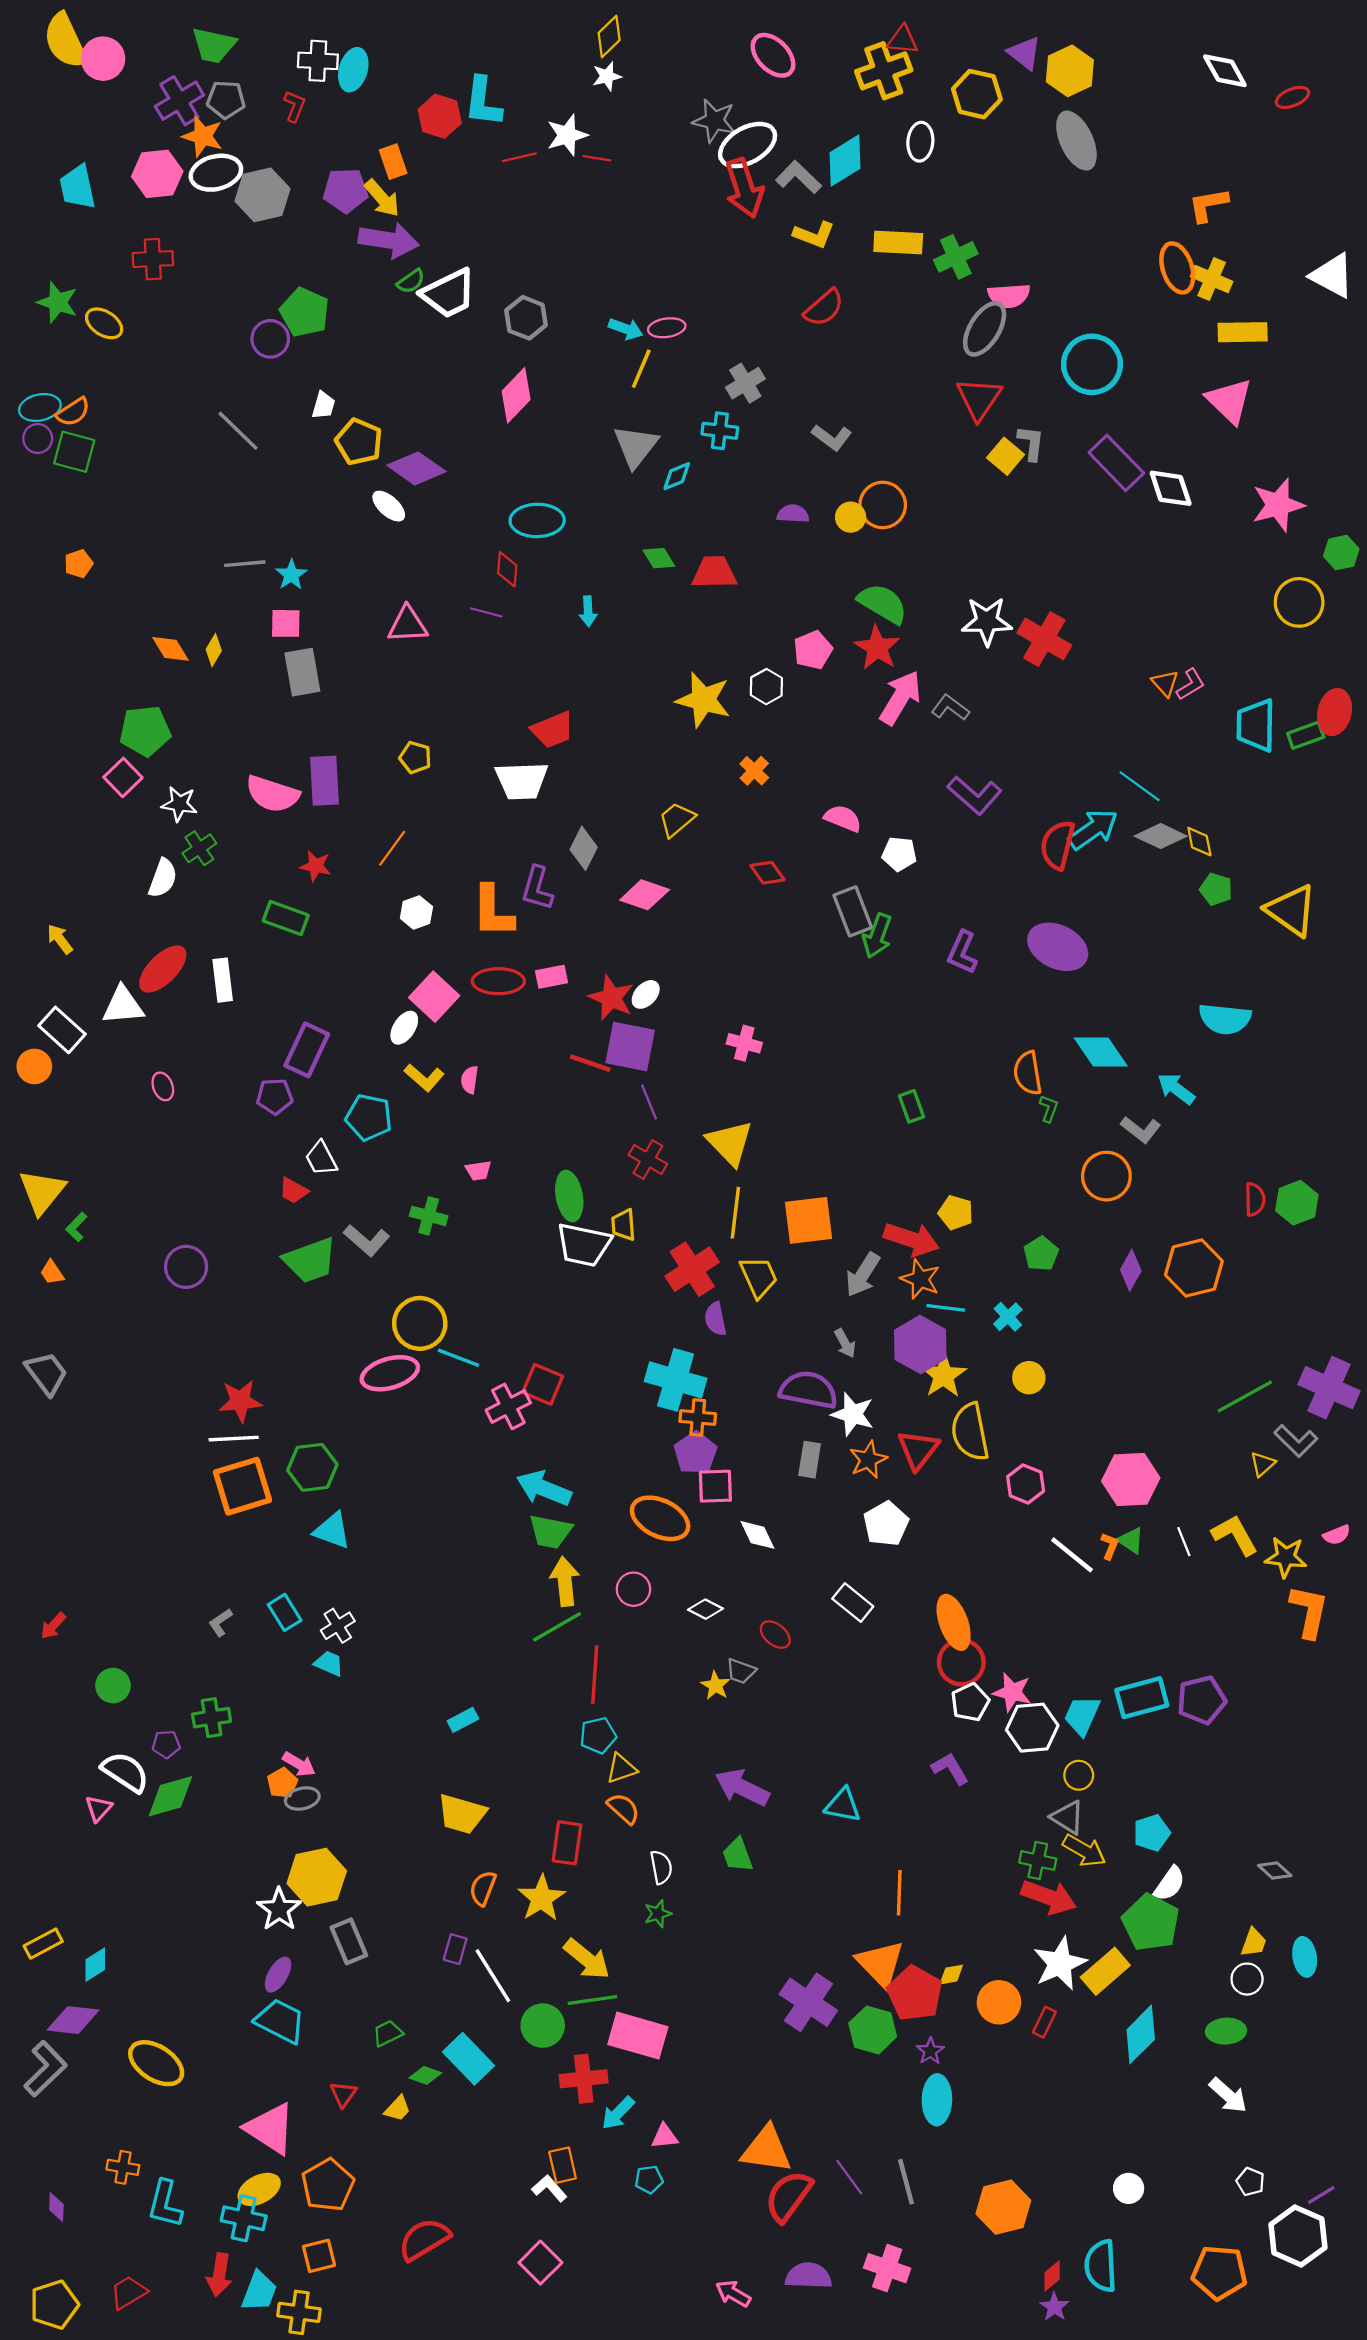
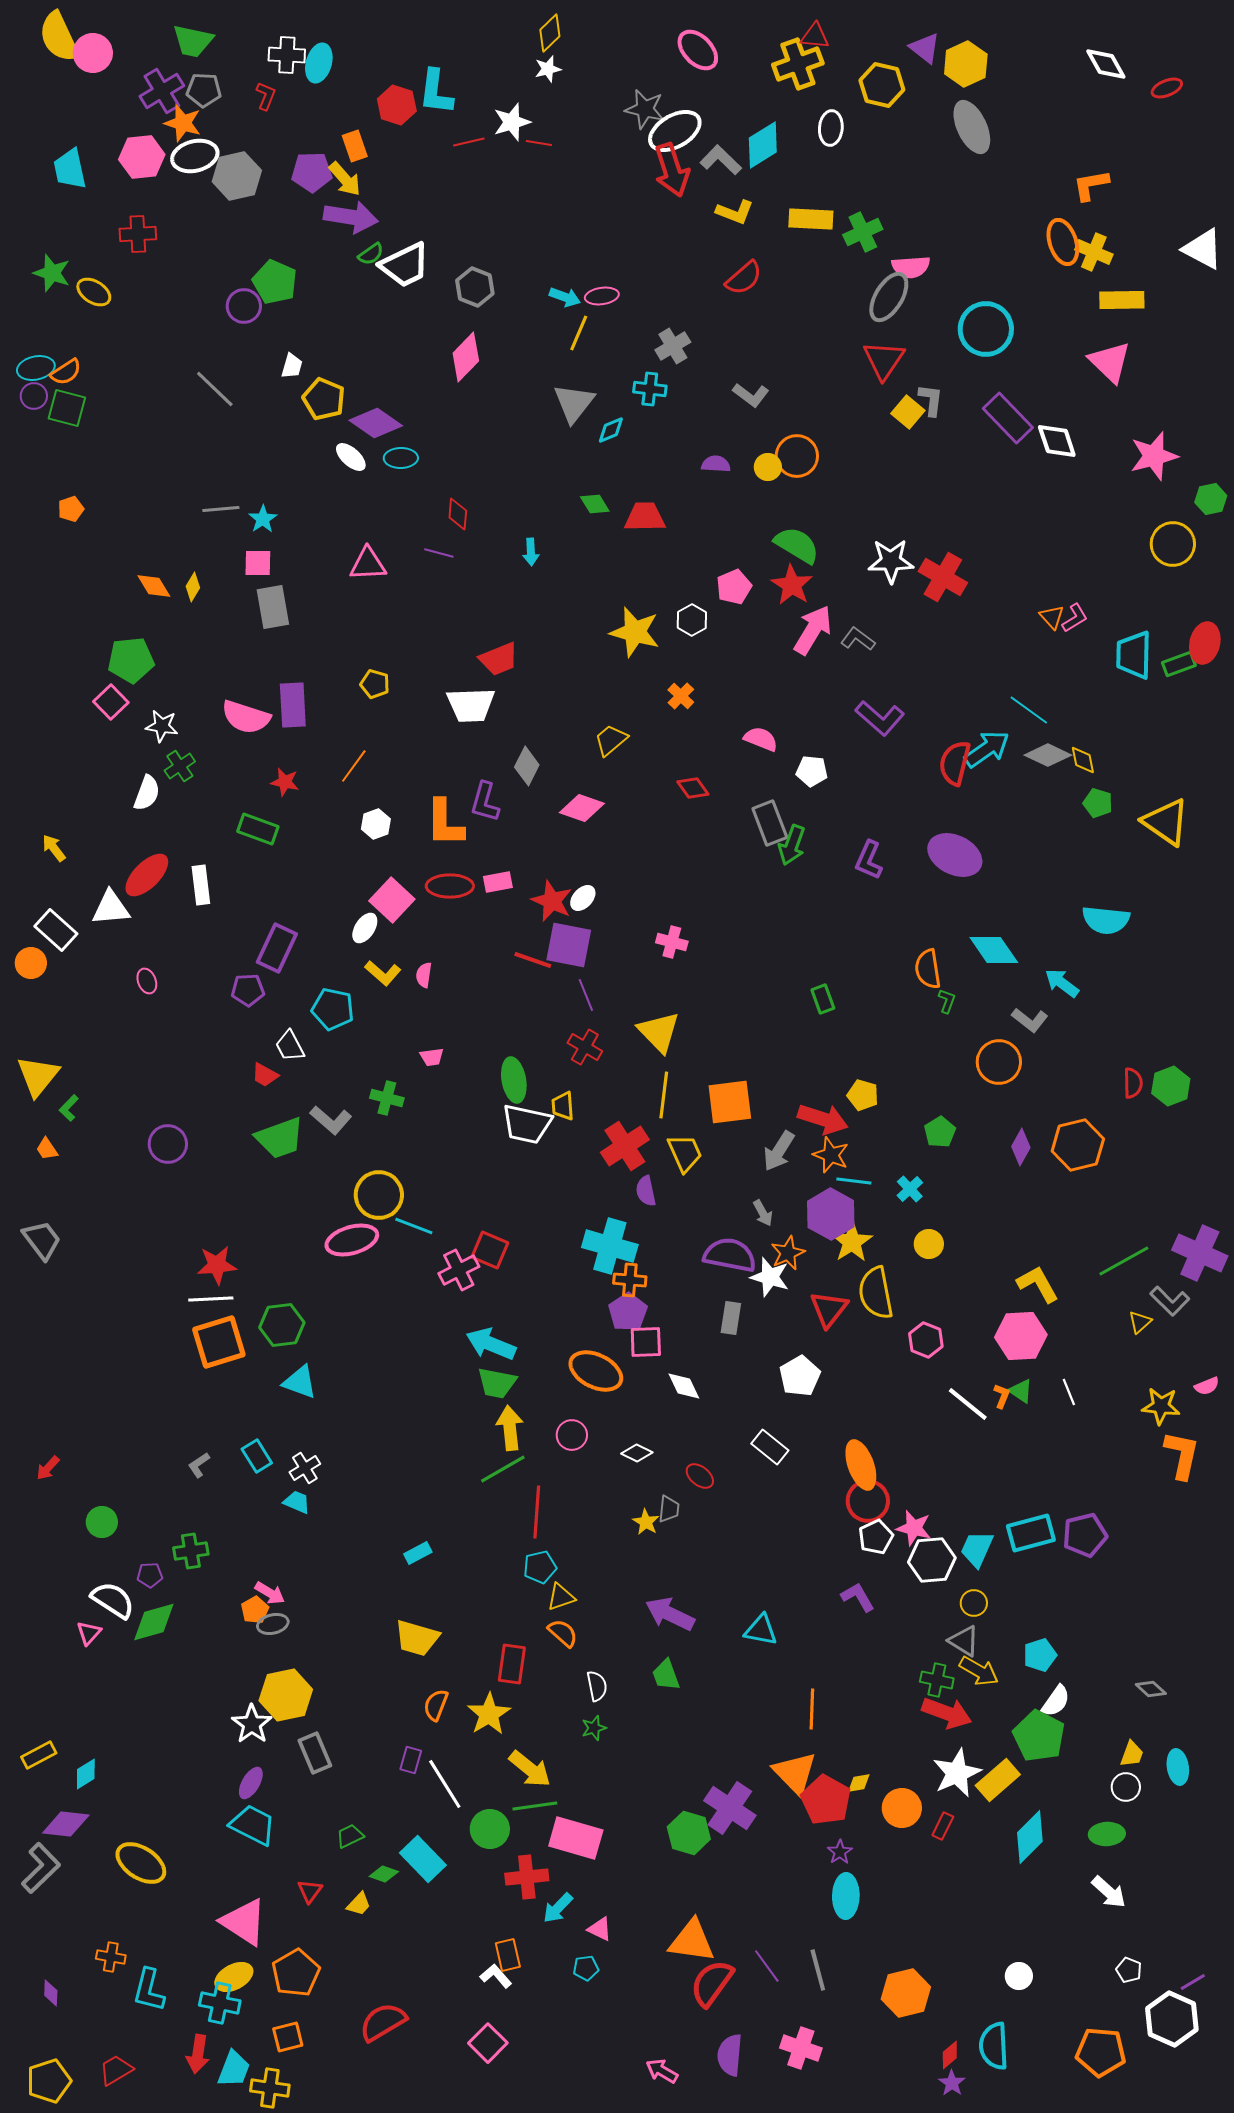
cyan ellipse: (537, 520) -> (401, 458), moved, size x0.7
orange star: (868, 1460) -> (788, 1253), moved
yellow L-shape: (1235, 1535) -> (1038, 1284), moved
gray trapezoid: (741, 1671) -> (669, 1509), turned -104
green hexagon: (873, 2030) -> (689, 1833), moved
pink triangle: (664, 2136) -> (600, 1929), turned 32
purple semicircle: (808, 2276) -> (730, 2055), turned -87

